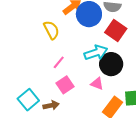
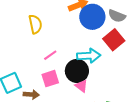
yellow semicircle: (51, 30) -> (35, 24), moved
black circle: (111, 64) -> (77, 71), moved

